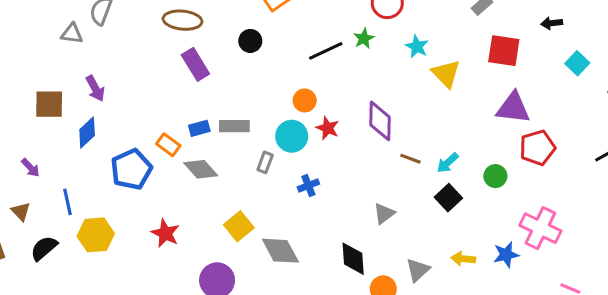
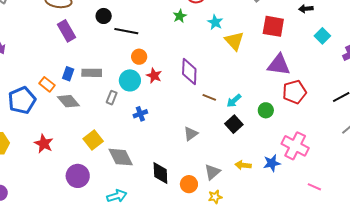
black line: (326, 51) -> (126, 31), moved, turned 35
blue rectangle: (199, 128) -> (68, 74), turned -56
black diamond: (353, 259) -> (160, 173), moved

